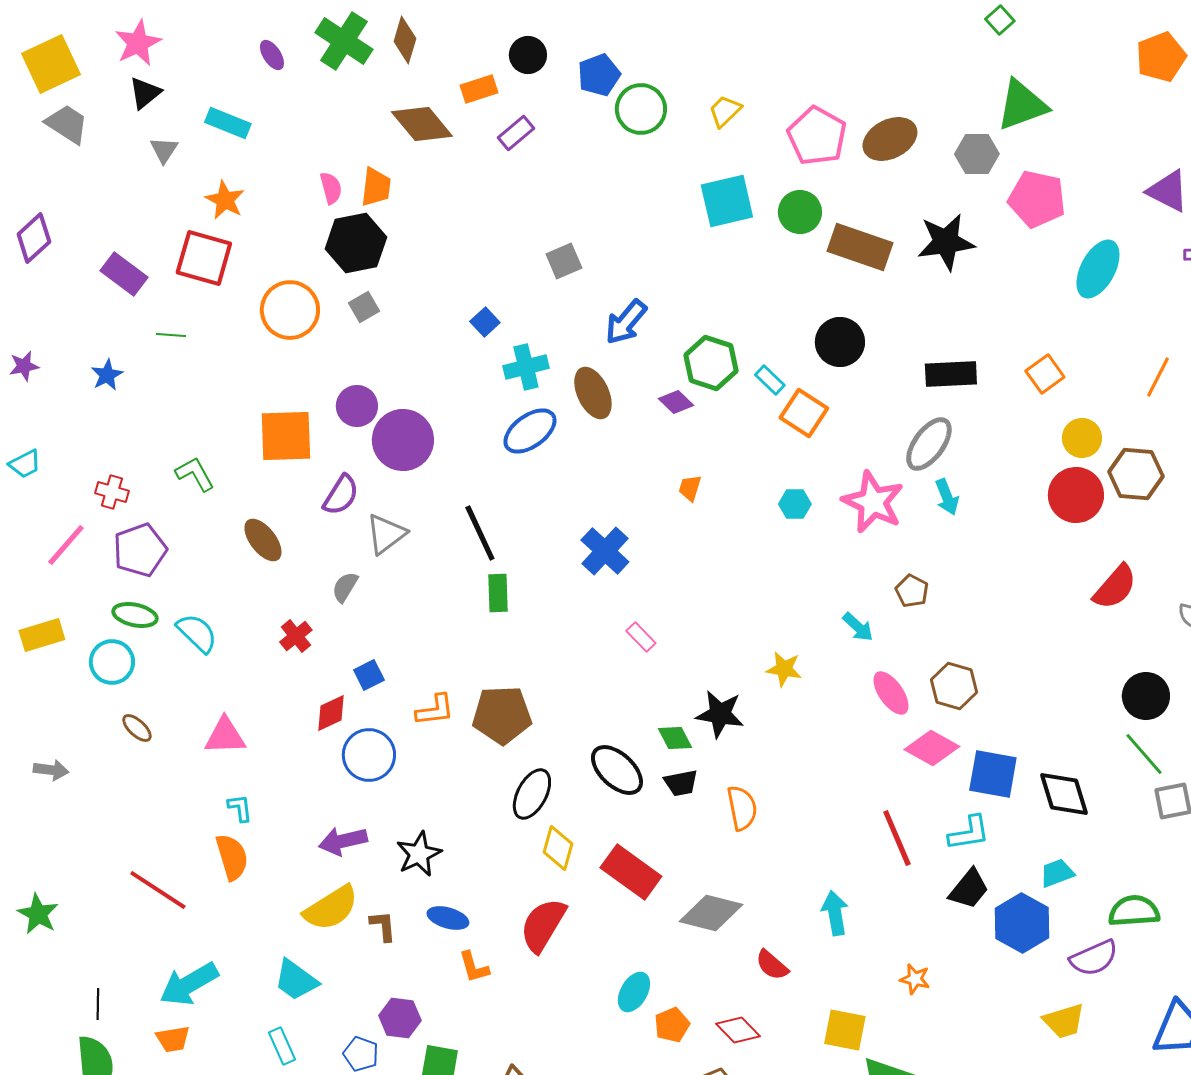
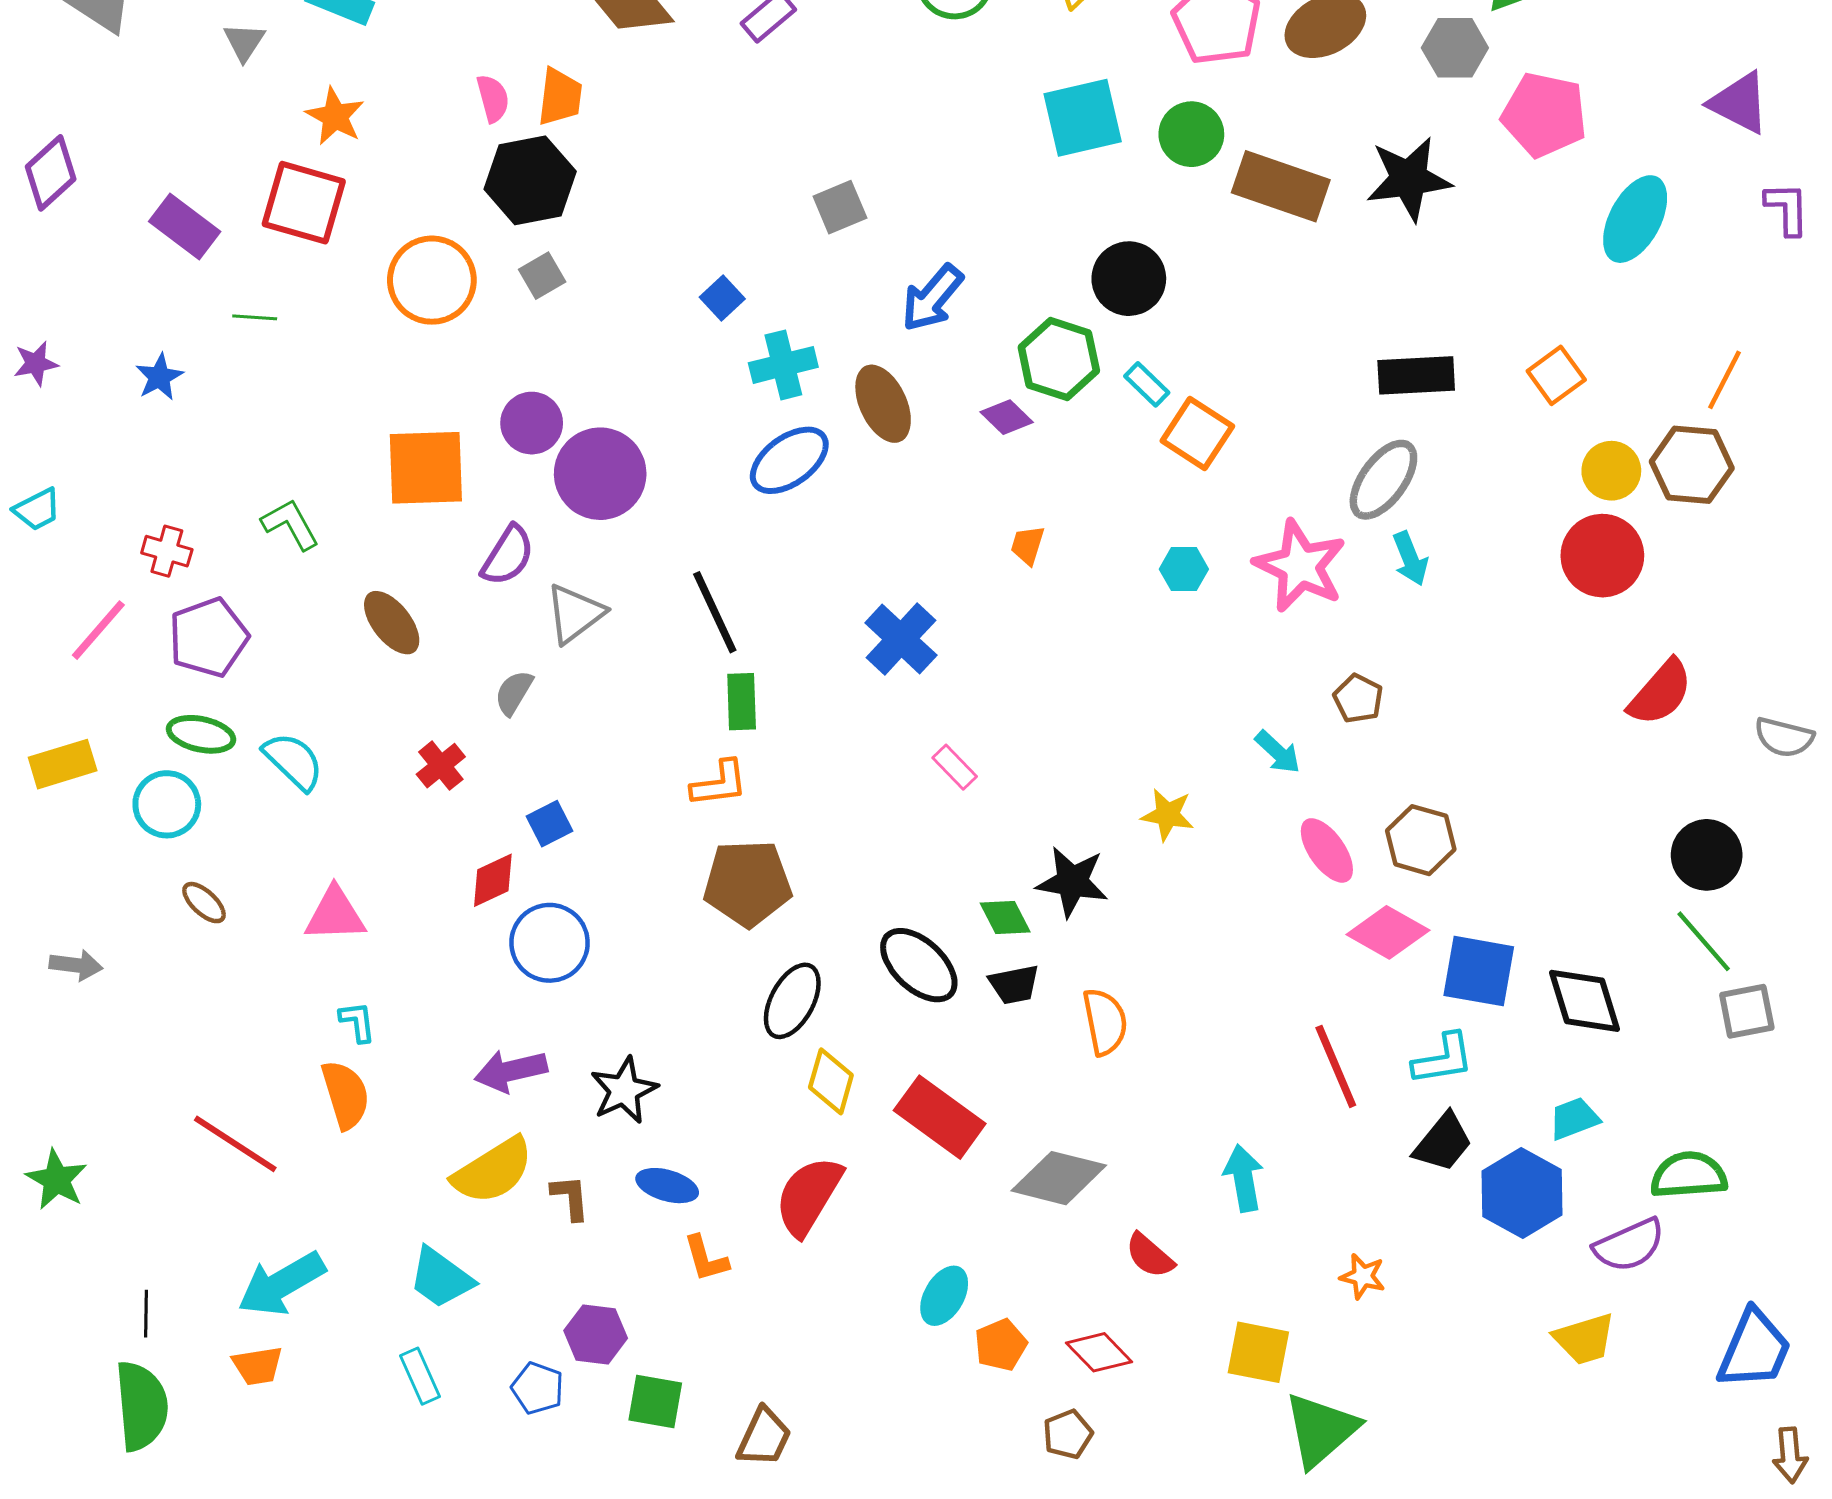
black circle: (840, 342) -> (1129, 279), moved
brown hexagon: (1136, 474) -> (1692, 465), moved
orange L-shape: (435, 710) -> (719, 783), moved

